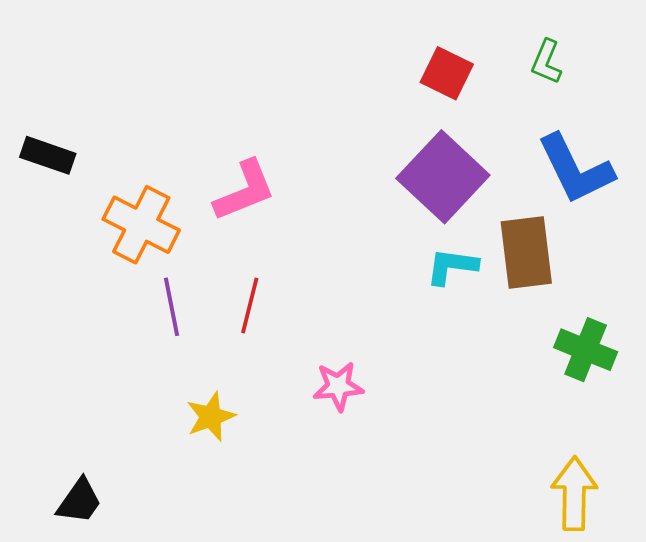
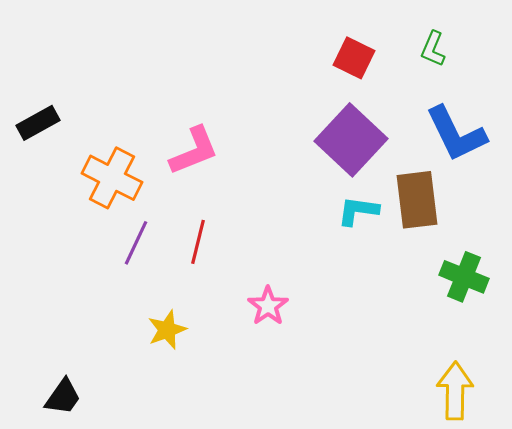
black rectangle: (48, 155) -> (38, 123), turned -48
purple line: (172, 307) -> (136, 243), turned 36
pink star: (338, 386) -> (268, 306), turned -30

